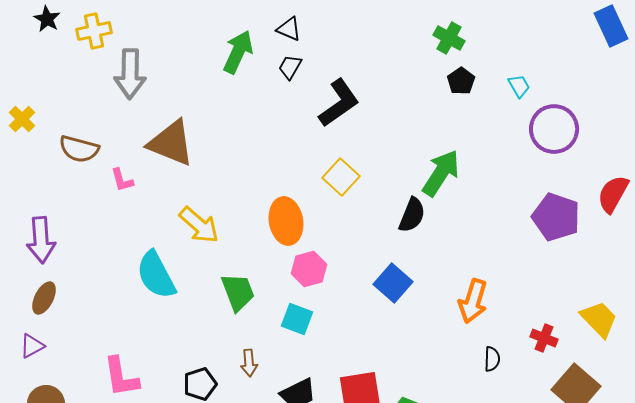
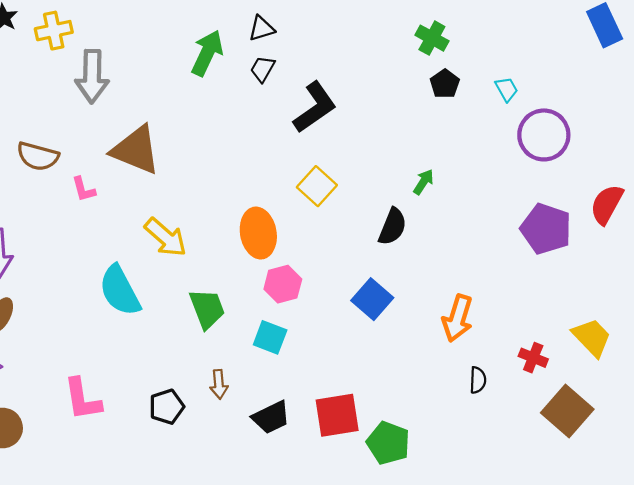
black triangle: (289, 29) -> (261, 28), turned -40
green arrow: (441, 173) -> (423, 182), size x0.5

